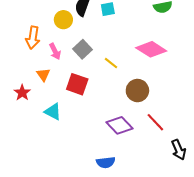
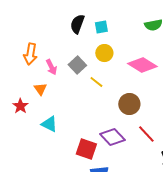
yellow circle: (63, 20) -> (104, 53), moved
yellow line: (111, 63) -> (96, 82), moved
red square: (77, 84) -> (86, 149), moved

